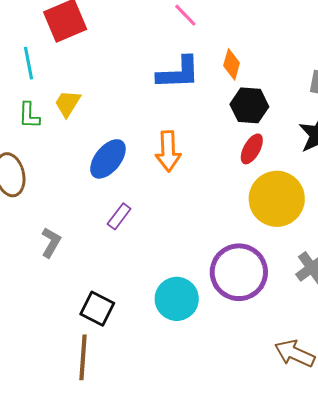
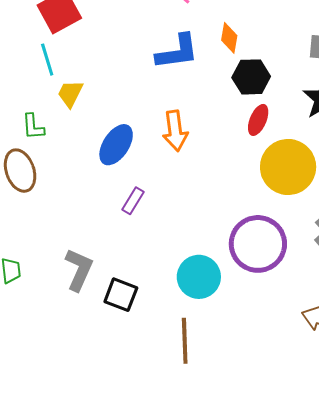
cyan line: (29, 63) -> (47, 60), moved
green L-shape: (29, 115) -> (33, 127), moved
gray L-shape: (51, 242) -> (79, 270), moved, size x1.4
brown line: (83, 357) -> (185, 341), moved

